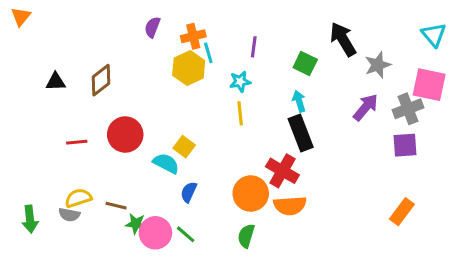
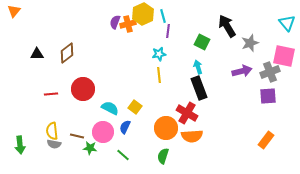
purple semicircle: (152, 27) -> (115, 22), moved
cyan line: (208, 53) -> (163, 16), moved
yellow hexagon: (189, 68) -> (143, 14), moved
purple arrow: (366, 107) -> (242, 71), turned 36
yellow square: (184, 147) -> (135, 107), moved
yellow semicircle: (78, 198) -> (52, 131), turned -78
gray semicircle: (69, 215) -> (54, 144), moved
pink circle: (155, 233) -> (103, 132), moved

